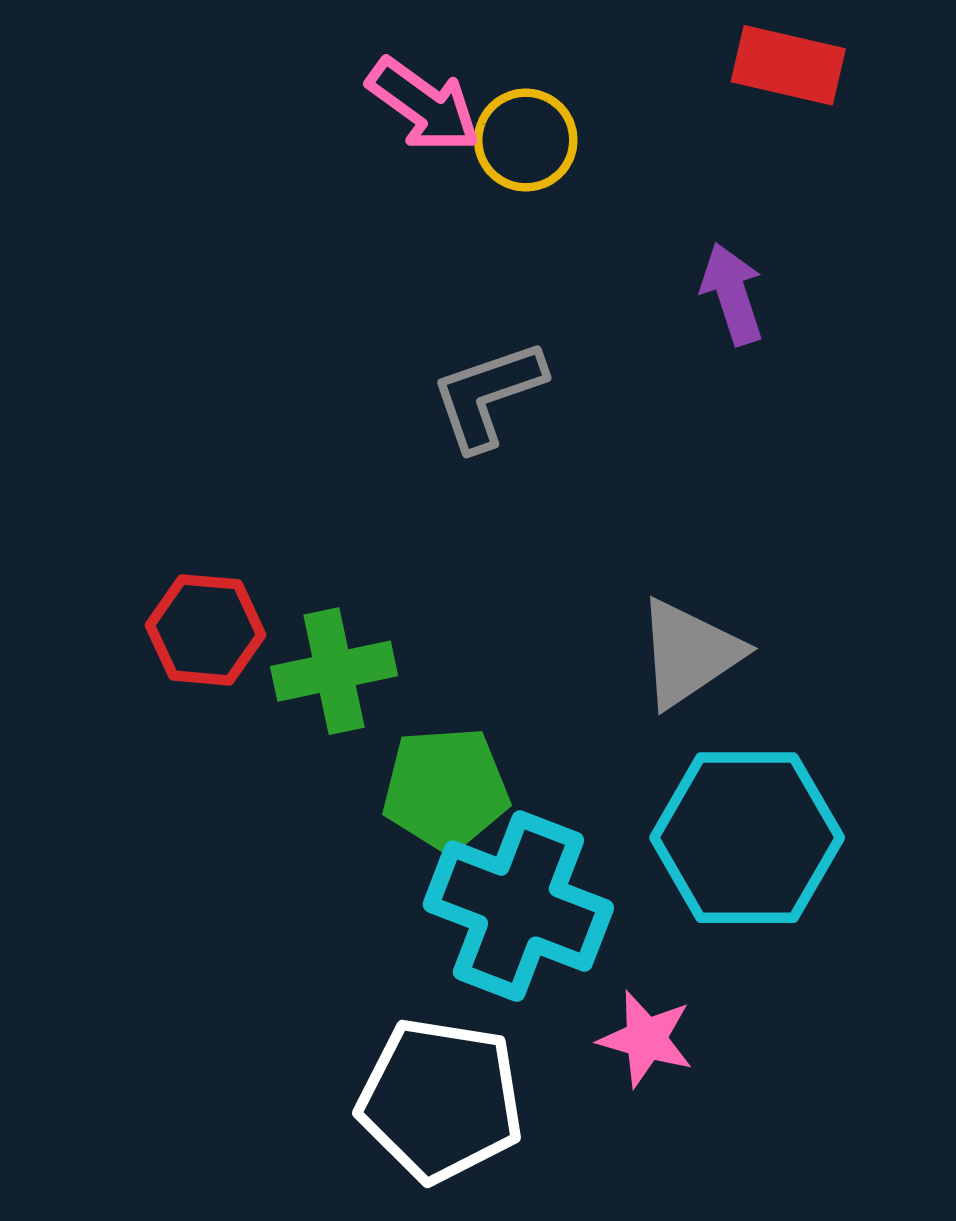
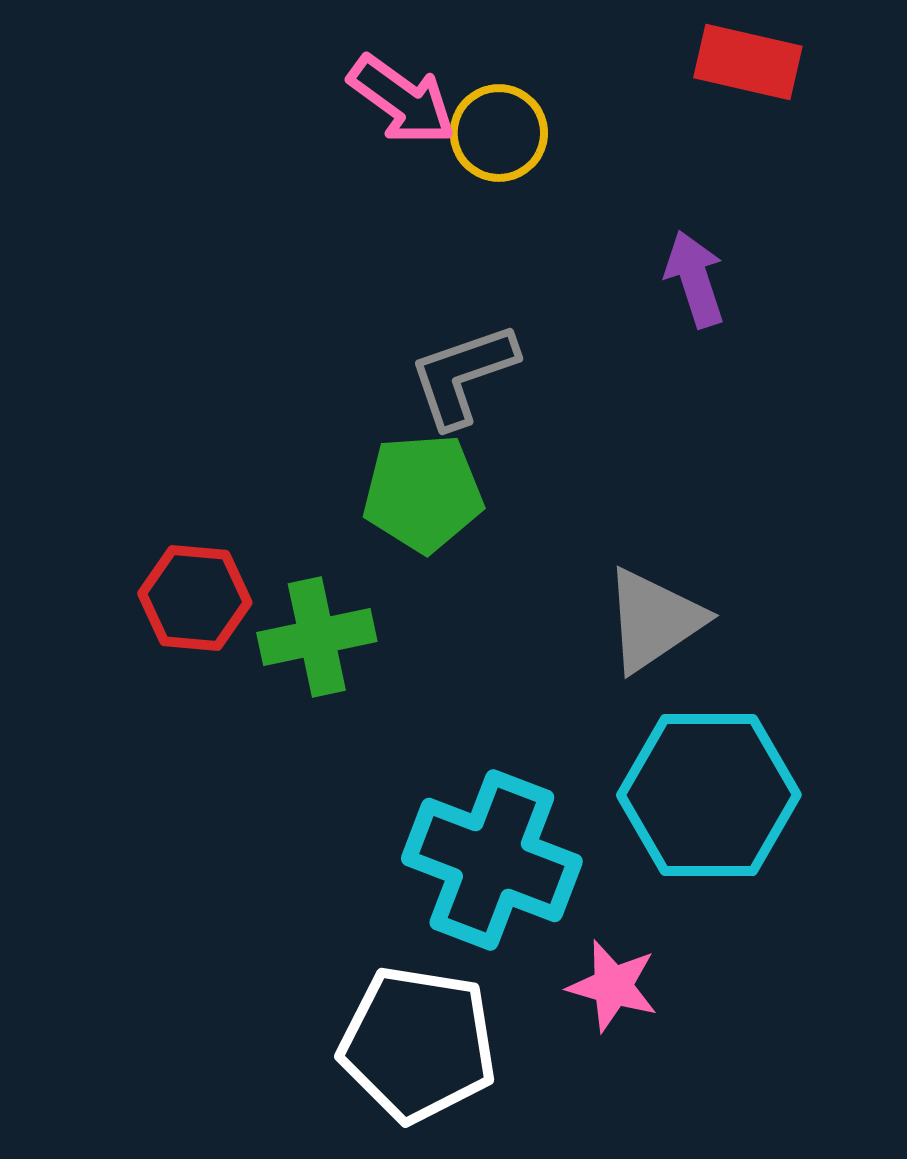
green pentagon: (446, 789) -> (423, 493), moved

